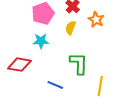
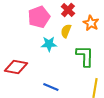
cyan star: (41, 41) -> (49, 44), moved
green L-shape: (79, 64) -> (85, 56), moved

